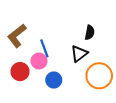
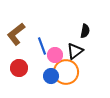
pink circle: (39, 61) -> (55, 55), moved
orange circle: (99, 76) -> (66, 72), moved

